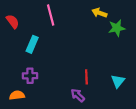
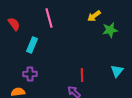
yellow arrow: (99, 13) -> (94, 16), turned -56
cyan triangle: (118, 81) -> (117, 71), moved

